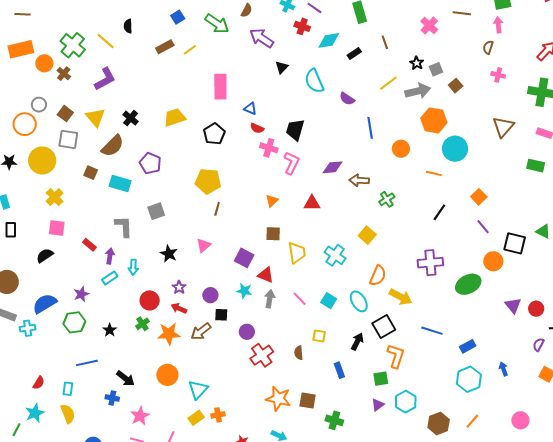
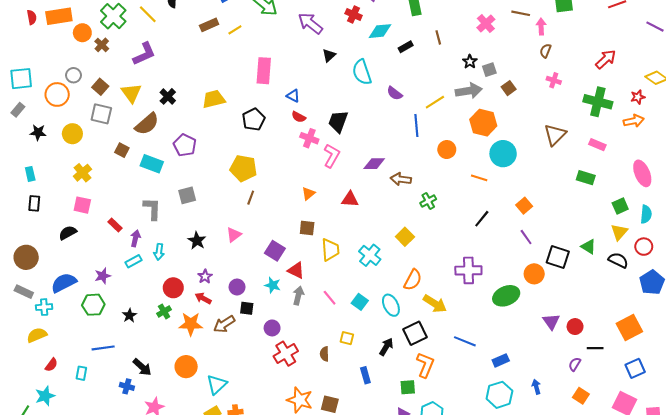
pink arrow: (498, 25) -> (541, 27), moved
yellow line: (388, 83) -> (435, 102), moved
yellow circle: (42, 161) -> (72, 134), size x0.7
yellow semicircle: (68, 414) -> (37, 335), moved, turned -96

